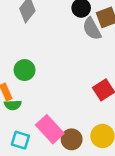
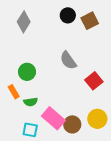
gray semicircle: (92, 29) -> (68, 60), moved
green semicircle: (13, 105) -> (31, 102), moved

